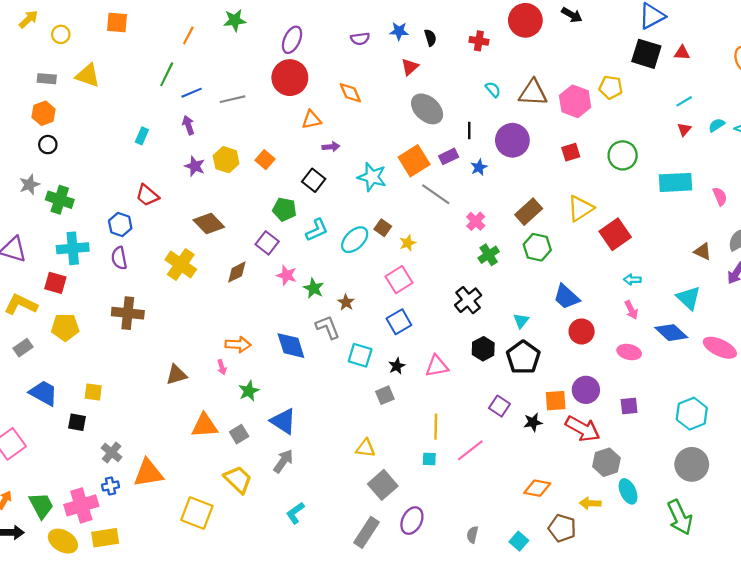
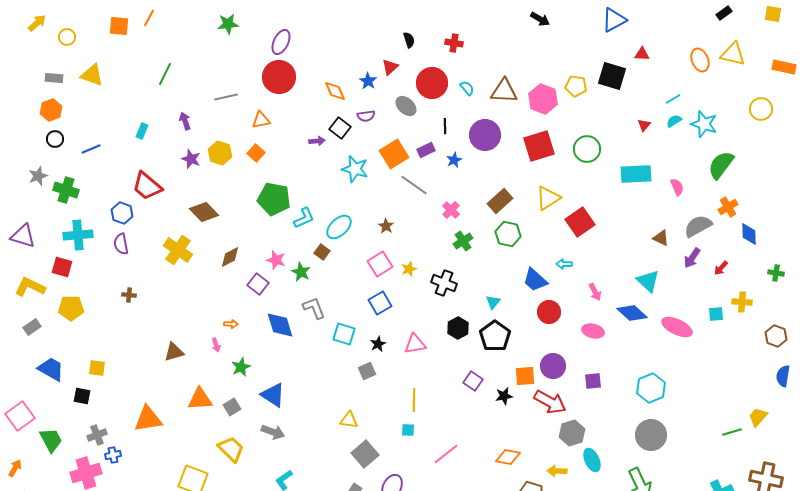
red circle: (525, 20) -> (432, 83), moved
blue star: (399, 31) -> (368, 81), moved, turned 30
orange line: (188, 35) -> (149, 18), moved
purple semicircle: (360, 39) -> (366, 116), moved
black square: (646, 54) -> (612, 76), moved
blue line: (192, 93) -> (91, 149), moved
cyan line: (684, 101) -> (673, 99), moved
gray ellipse: (427, 109) -> (406, 106), size x0.7
orange triangle: (311, 120) -> (261, 120), moved
red square: (571, 152) -> (539, 146), size x1.8
black square: (314, 180) -> (340, 128), moved
red trapezoid: (147, 195) -> (147, 186), size x1.4
green pentagon: (284, 209) -> (274, 199), size x1.5
brown square: (383, 228) -> (322, 252), moved
purple square: (267, 243) -> (258, 284), moved
yellow star: (408, 243) -> (409, 269), moved
cyan arrow: (632, 280) -> (564, 264), moved
black cross: (468, 300) -> (444, 283), turned -30
brown star: (346, 302) -> (386, 226), moved
brown cross: (128, 313) -> (129, 295), size x0.5
orange arrow: (238, 344) -> (231, 324), size x0.6
pink line: (470, 450) -> (446, 454), moved
gray cross: (112, 452) -> (97, 435), moved, turned 30
gray arrow: (283, 461) -> (273, 432), turned 75
orange triangle: (148, 473) -> (148, 419), moved
green trapezoid: (41, 505) -> (51, 440), moved

